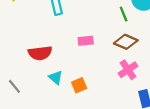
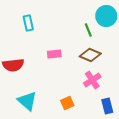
cyan triangle: (56, 77) -> (27, 101), moved, size x1.5
orange square: (79, 85) -> (67, 103), moved

